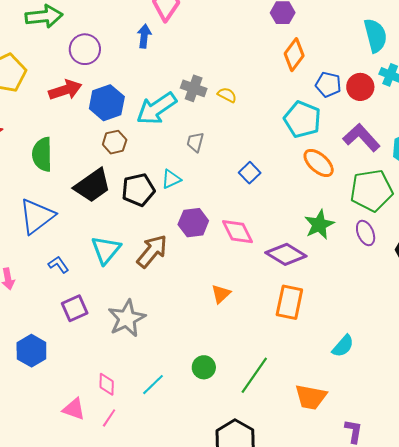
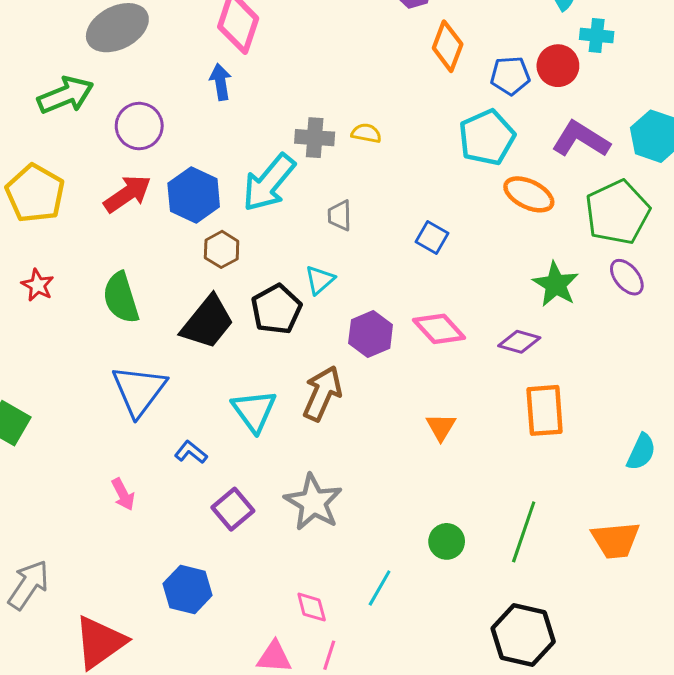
cyan pentagon: (302, 119) -> (487, 137), turned -30
purple diamond: (286, 254) -> (519, 342), size x0.7

